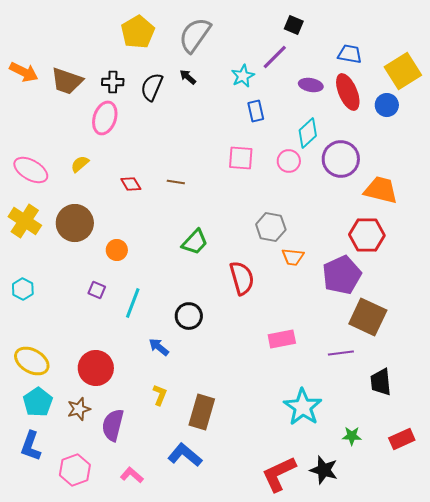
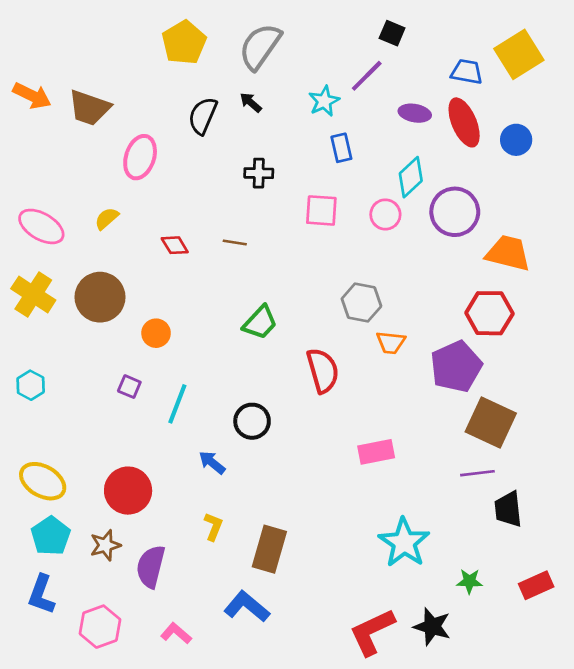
yellow square: (403, 71) -> (519, 54), moved
black cross: (113, 82) -> (259, 173), moved
purple line: (341, 353) -> (477, 473), moved

